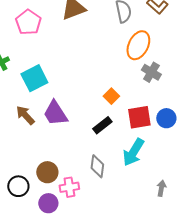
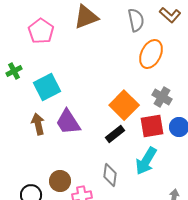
gray cross: (151, 72) -> (162, 97), moved
orange square: (111, 96) -> (124, 105), size x1.8
brown arrow: (25, 115) -> (38, 124), turned 30

